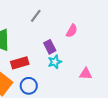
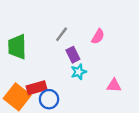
gray line: (36, 16) -> (62, 34), moved
red rectangle: (20, 63) -> (36, 88), moved

